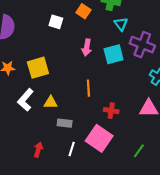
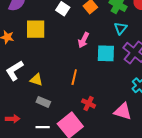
yellow square: (38, 68) -> (36, 29), moved
white line: (72, 149) -> (43, 127), turned 56
red arrow: (38, 150) -> (13, 119), turned 56

